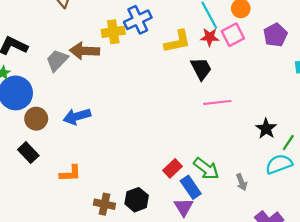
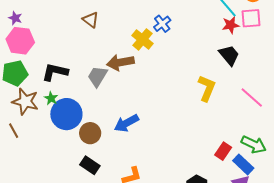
blue cross: (138, 20) -> (162, 24), size x0.7
yellow cross: (113, 32) -> (142, 39), turned -30
pink square: (233, 35) -> (251, 18), turned 35
yellow L-shape: (177, 41) -> (207, 88), moved, turned -44
pink line: (217, 102) -> (252, 98), moved, turned 60

